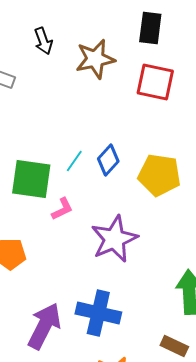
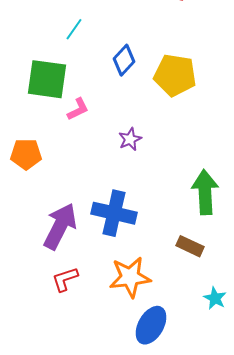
cyan line: (74, 161) -> (74, 29), moved
purple star: (114, 239) -> (130, 139), size x0.5

